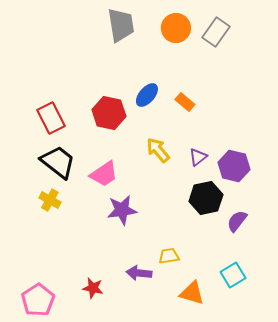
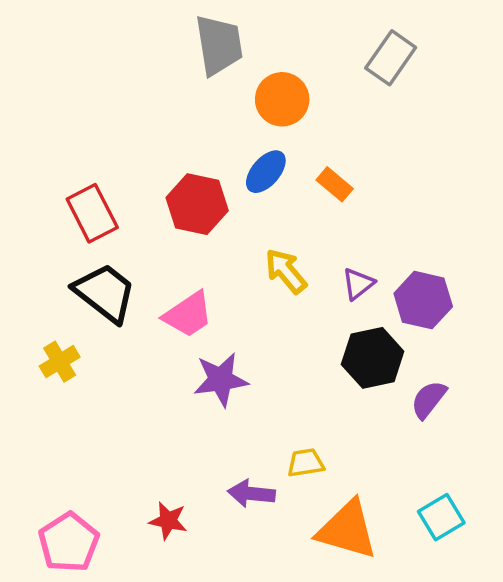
orange circle: (176, 28) -> (282, 99), moved
yellow cross: (50, 200) -> (60, 362), moved, turned 30
cyan square: (233, 275) -> (441, 517), moved
orange triangle: (192, 293) -> (347, 530), size x1.4

